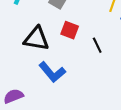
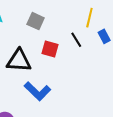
black line: (97, 45) -> (76, 40), moved

